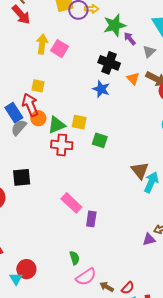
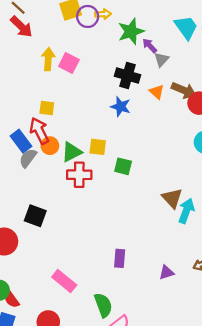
gray triangle: (149, 52) -> (161, 59), moved
black square: (22, 177) -> (35, 216), turned 30
pink rectangle: (71, 203) -> (64, 281), moved
purple triangle: (149, 239) -> (166, 272), moved
green semicircle: (75, 258) -> (103, 305), size x1.5

